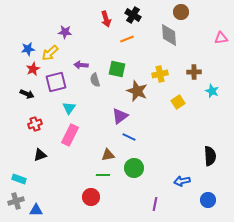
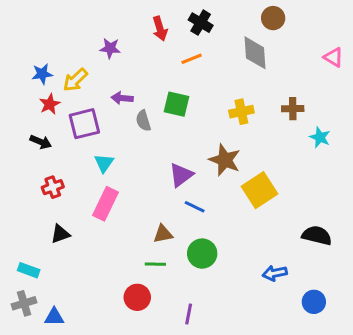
purple star: (65, 32) -> (110, 48), moved
pink triangle: (221, 38) -> (333, 57), turned 40
brown star: (137, 91) -> (225, 160), moved
yellow square: (178, 102) -> (260, 190), moved, size x1.6
black semicircle: (210, 156) -> (317, 235), turned -72
purple line: (155, 204) -> (189, 314), moved

